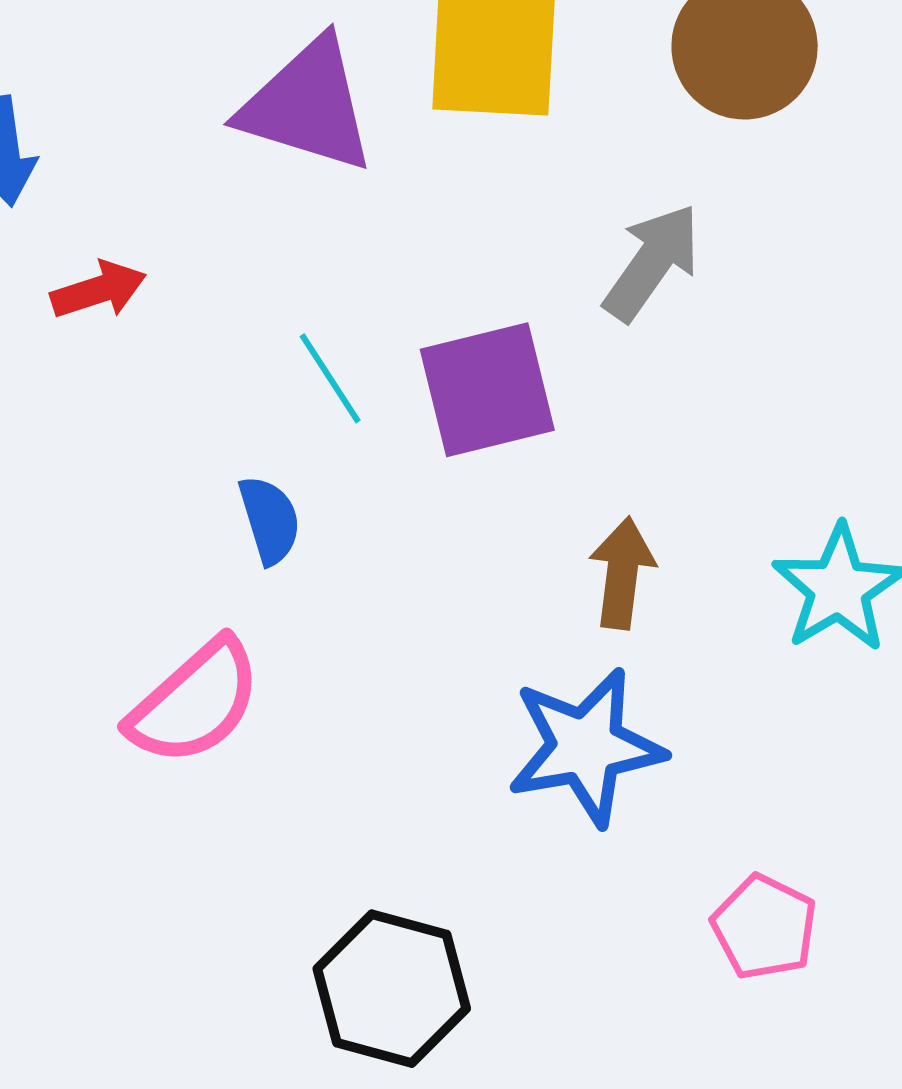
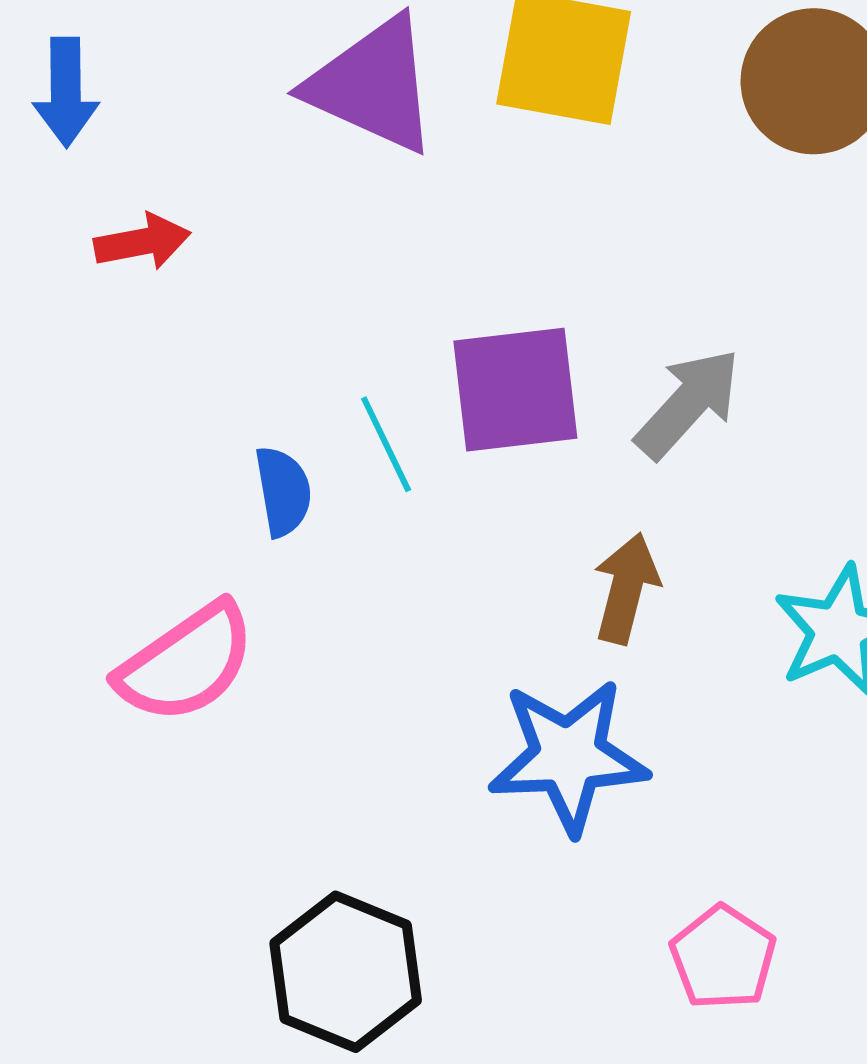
gray arrow: (652, 262) -> (688, 404), moved
cyan line: (330, 378) -> (386, 444), moved

